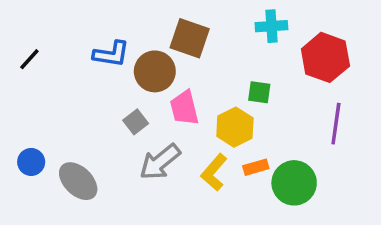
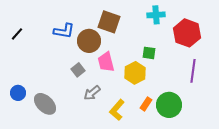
gray arrow: (160, 162) -> (92, 93), size x0.7
orange rectangle: (256, 167) -> (146, 104), moved, turned -40
yellow L-shape: (214, 172) -> (117, 110), moved

